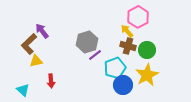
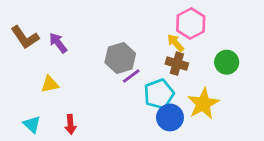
brown L-shape: (29, 44) -> (25, 37), moved, turned -80
green circle: (147, 50) -> (227, 62), moved
red arrow: (51, 81) -> (70, 124), moved

